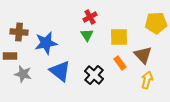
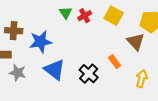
green triangle: (87, 35) -> (66, 13), moved
yellow square: (119, 37) -> (114, 16), moved, turned 30
brown triangle: (143, 55) -> (136, 42), moved

